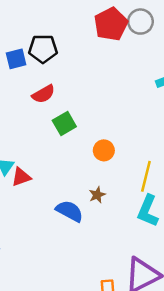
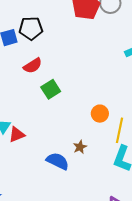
orange circle: (104, 150) -> (100, 114), moved

